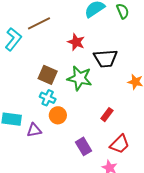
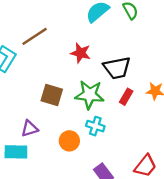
cyan cross: (48, 98) -> (95, 126), moved
red rectangle: (107, 115) -> (126, 97), moved
purple triangle: (34, 130) -> (30, 129), moved

